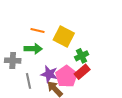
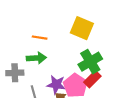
yellow square: (64, 36) -> (82, 28), moved
green cross: (82, 56) -> (90, 62), size x1.5

